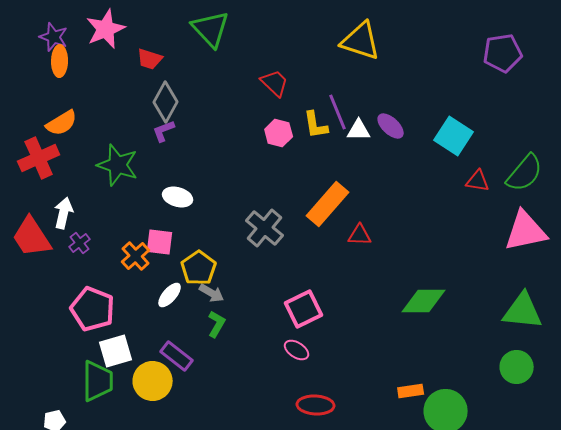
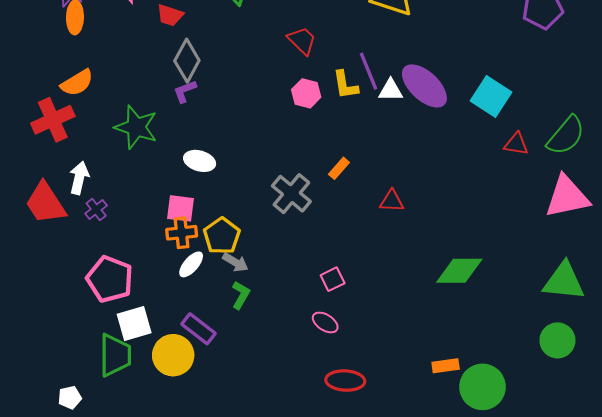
purple ellipse: (391, 126) -> (424, 86), size x1.6
orange rectangle: (328, 204) -> (339, 168), moved, size x0.5
orange cross: (136, 256) -> (182, 233), moved, turned 36
pink square: (304, 309) -> (333, 279), size x0.6

